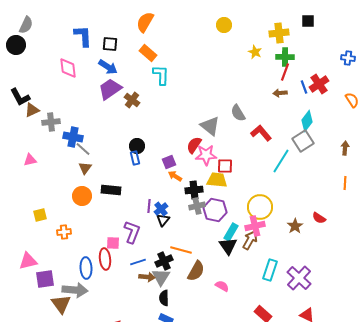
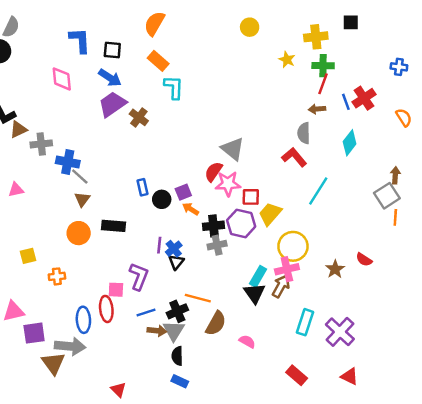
gray semicircle: (238, 113) -> (304, 133), moved, turned 30
gray square: (303, 141) -> (387, 196), moved
black circle: (137, 146) -> (162, 199), moved
yellow trapezoid: (217, 180) -> (270, 214), moved, turned -55
purple hexagon: (215, 210) -> (241, 223), moved

